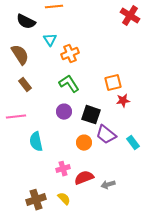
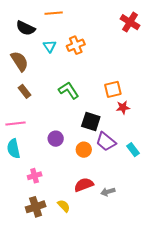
orange cross: (70, 54) -> (76, 45), moved
purple circle: (64, 112) -> (56, 139), moved
cyan semicircle: (36, 142) -> (13, 149), moved
pink cross: (63, 169) -> (35, 176), moved

